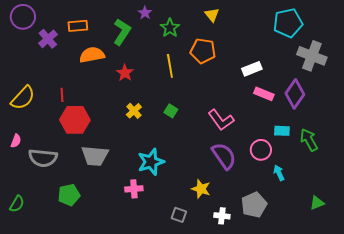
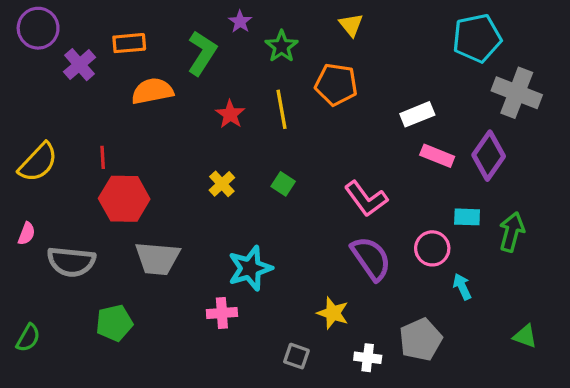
red star: (125, 73) -> (230, 114), moved
green arrow: (309, 140) -> (512, 232), turned 45
green triangle: (317, 203) -> (525, 336), turned 42

